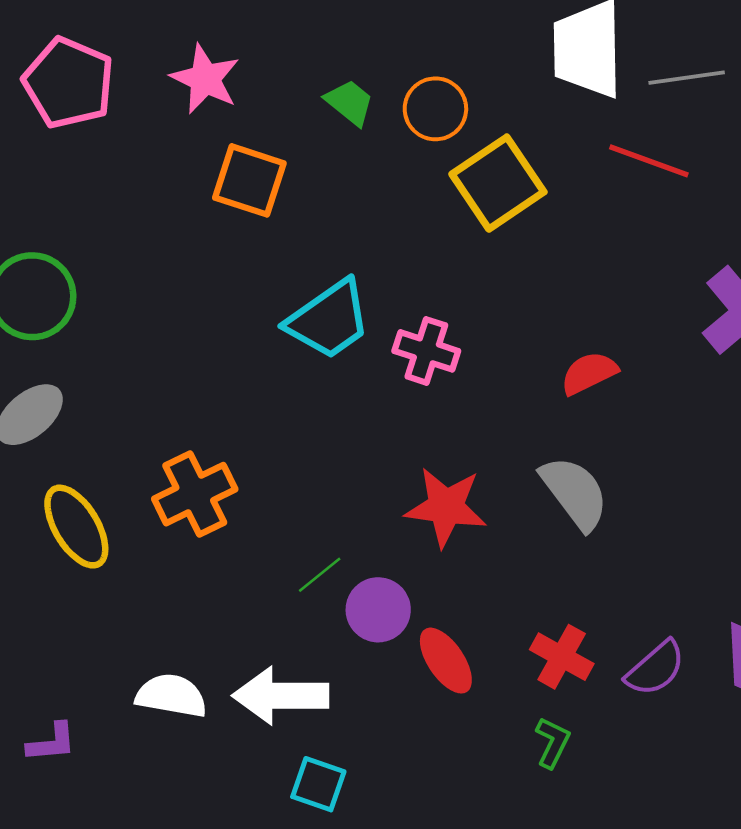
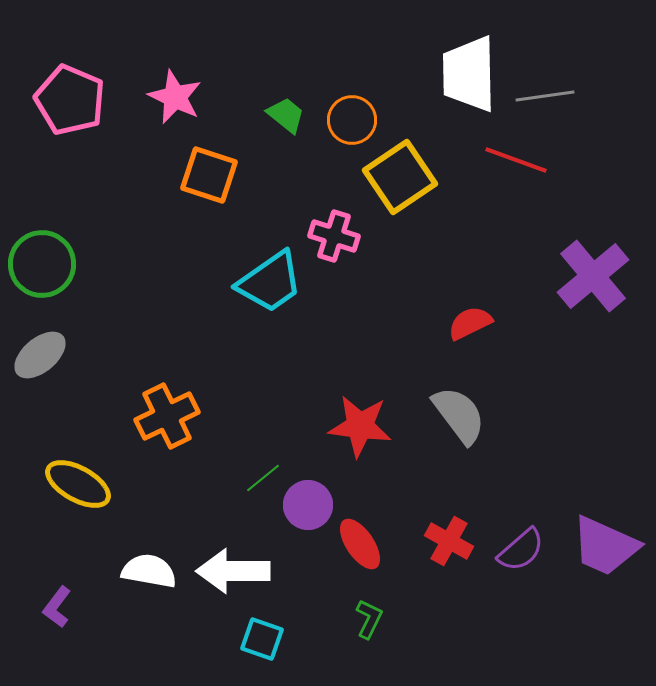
pink cross: (426, 351) -> (334, 236), moved
yellow ellipse: (76, 527) -> (78, 484), moved, turned -30
purple L-shape: (52, 743) -> (57, 607), turned 132
green L-shape: (553, 743) -> (369, 619), moved

